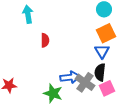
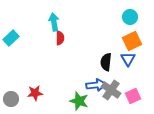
red semicircle: (45, 40) -> (60, 38), moved
black semicircle: (100, 72) -> (106, 62), moved

